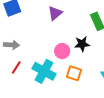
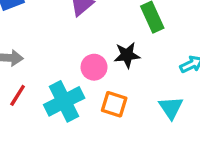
cyan cross: (44, 71) -> (64, 101), turned 35

